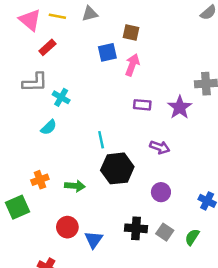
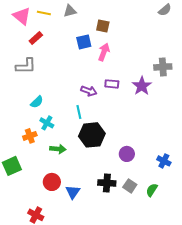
cyan cross: (61, 97) -> (47, 123), moved
purple arrow: (160, 147) -> (89, 91), moved
orange cross: (40, 180) -> (30, 136), moved

